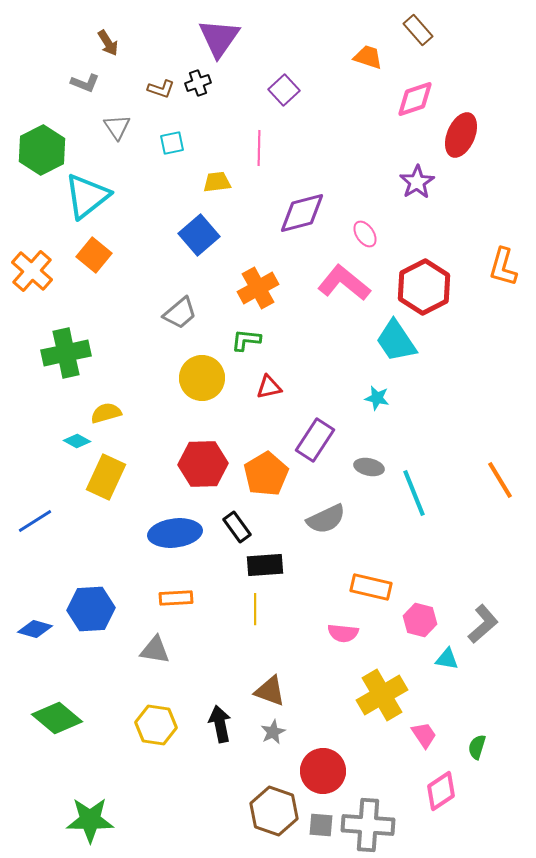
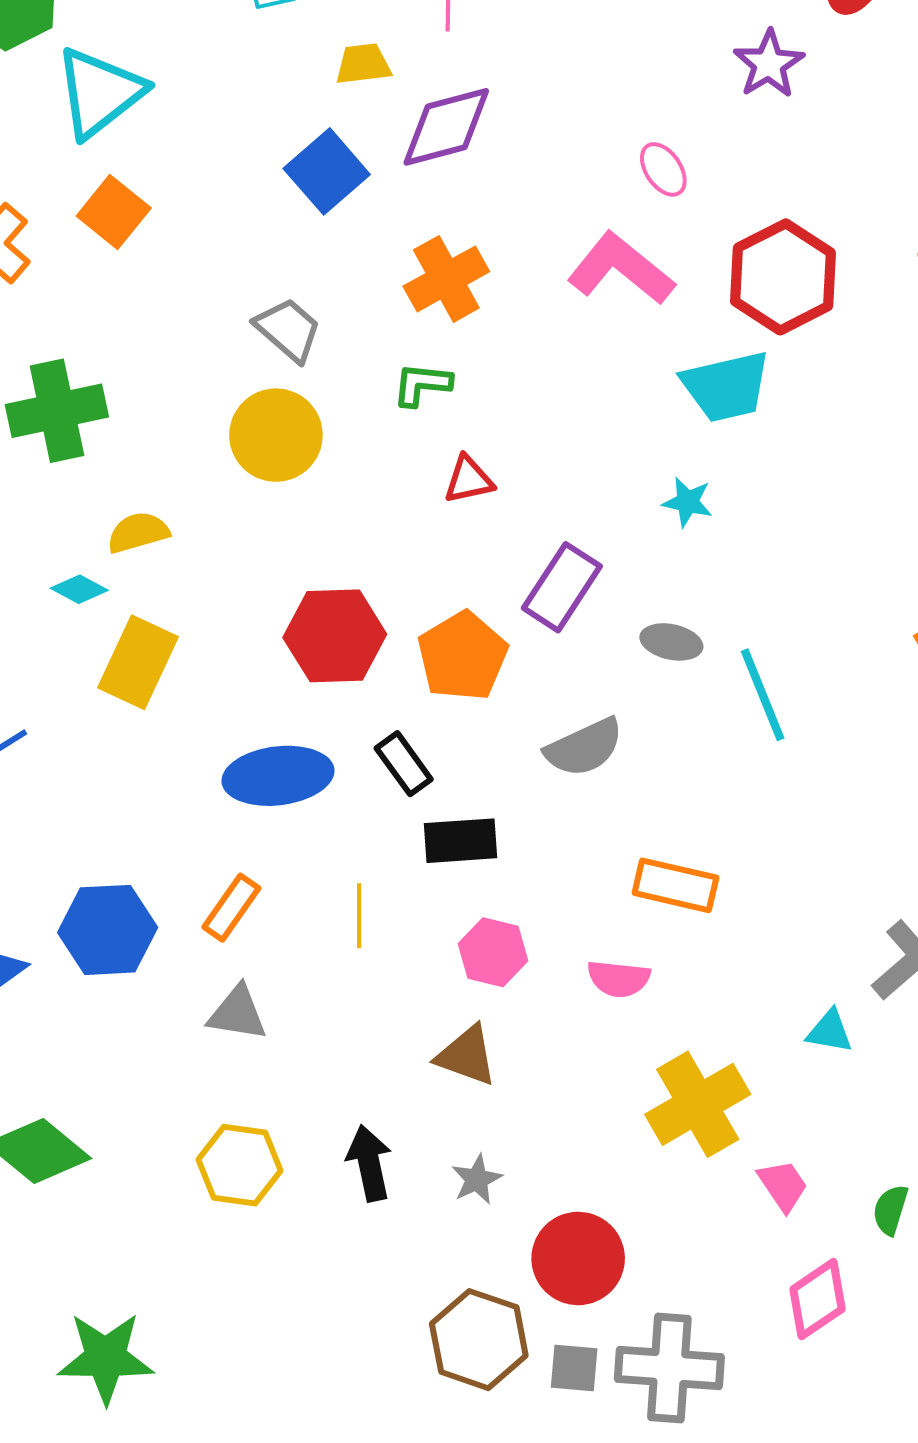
purple diamond: (302, 213) -> (446, 127), moved
gray trapezoid: (180, 313) -> (288, 330), turned -99
cyan trapezoid: (396, 341) -> (726, 386), turned -69
yellow circle: (202, 378) -> (276, 435), moved
orange rectangle: (176, 598) -> (231, 908), moved, turned -52
yellow line: (255, 609) -> (359, 916), moved
pink hexagon: (420, 620) -> (493, 952), moved
brown triangle: (270, 691) -> (467, 1056), moved

